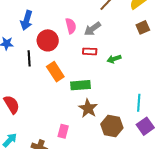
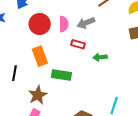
pink semicircle: (71, 26) -> (64, 24), moved
black line: (29, 58) -> (14, 73), moved
brown star: (88, 108) -> (38, 95), moved

